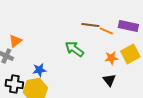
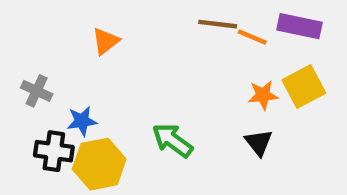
orange triangle: (15, 41) -> (106, 41), moved
green arrow: (74, 49) -> (172, 140), moved
blue star: (39, 70) -> (82, 121), moved

